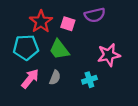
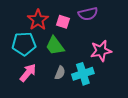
gray semicircle: (55, 78) -> (60, 73), moved
cyan cross: (89, 80) -> (83, 74), size x1.5

